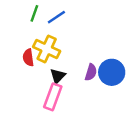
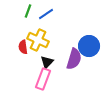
purple semicircle: (91, 72) -> (74, 59), size x1.5
blue circle: (112, 72) -> (89, 46), moved

